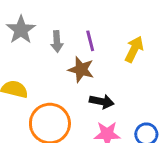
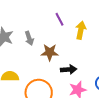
purple line: (90, 41) -> (59, 19), moved

